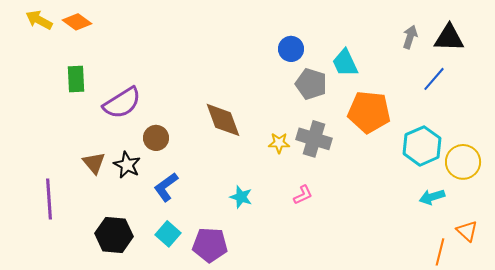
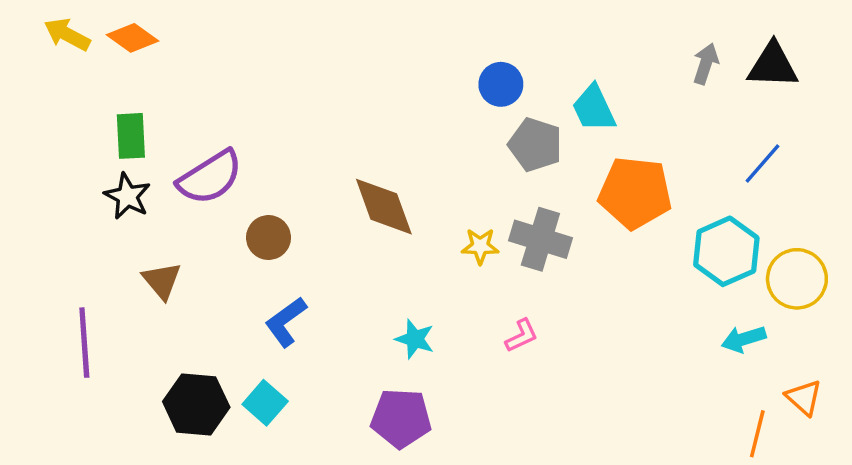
blue line: (434, 79) -> (762, 164), moved
black star: (127, 165) -> (127, 196), moved
cyan square: (168, 234) -> (265, 403), moved
purple pentagon: (210, 245) -> (401, 418), moved

